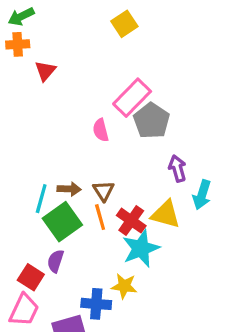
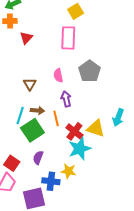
pink rectangle: (132, 98) -> (68, 38), moved, turned -45
purple arrow: (177, 168) -> (66, 99), moved
brown triangle: (104, 191) -> (30, 84), moved
orange line: (100, 217) -> (56, 118), moved
purple semicircle: (56, 261) -> (38, 158), moved

